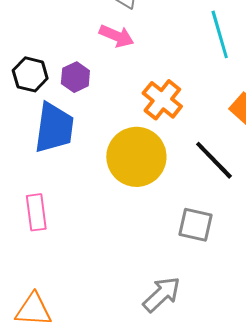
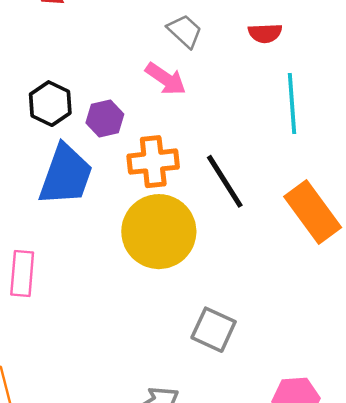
orange cross: (162, 100) -> (153, 162), moved, turned 33
black line: (214, 160) -> (225, 181), moved

